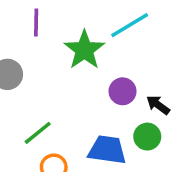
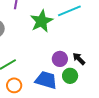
purple circle: (123, 91) -> (60, 59), moved

